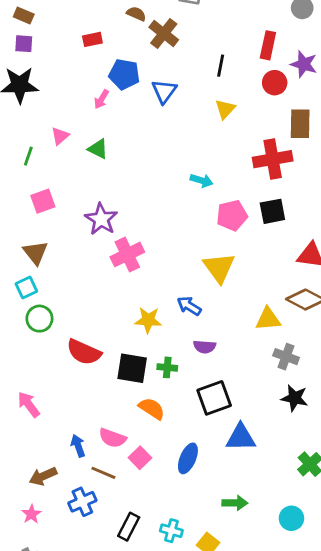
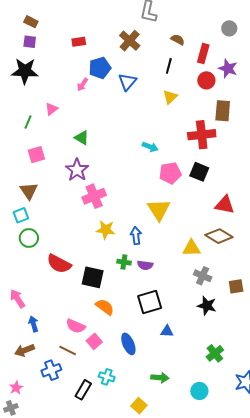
brown semicircle: (136, 14) -> (178, 40), moved
blue pentagon: (124, 74) -> (100, 68), turned -30
green triangle: (98, 149) -> (82, 138), moved
black square: (272, 211) -> (199, 172), turned 30
blue arrow: (189, 306) -> (136, 236), turned 48
yellow star: (148, 320) -> (106, 230), moved
green cross: (167, 367) -> (124, 262), moved
blue triangle: (241, 437) -> (167, 331), size x0.6
blue arrow: (78, 446) -> (33, 324), moved
blue ellipse: (188, 458) -> (128, 344), turned -50
pink star: (31, 514) -> (16, 388), moved
cyan cross: (171, 531) -> (107, 377), moved

